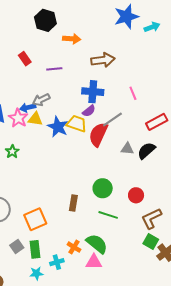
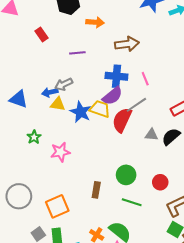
red rectangle: (25, 59) -> (42, 34), moved
pink line: (133, 93) -> (145, 79), moved
purple semicircle: (89, 111) -> (112, 96), size x1.5
pink star: (18, 118) -> (60, 152), moved, turned 30

